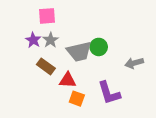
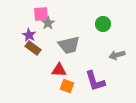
gray star: (50, 40) -> (48, 23), moved
green circle: (99, 47) -> (103, 24), moved
brown rectangle: (46, 66) -> (33, 48), moved

